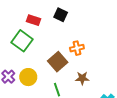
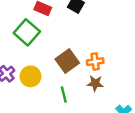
orange cross: (77, 48) -> (95, 62), moved

